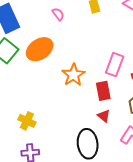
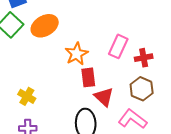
red rectangle: (103, 91) -> (88, 77), moved
red triangle: (104, 116) -> (104, 97), size x1.5

